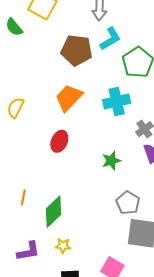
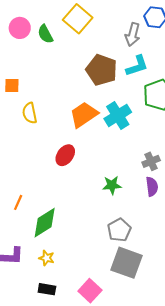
cyan cross: (117, 101) -> (118, 115), moved, turned -32
yellow semicircle: (16, 108) -> (30, 113), turned -50

